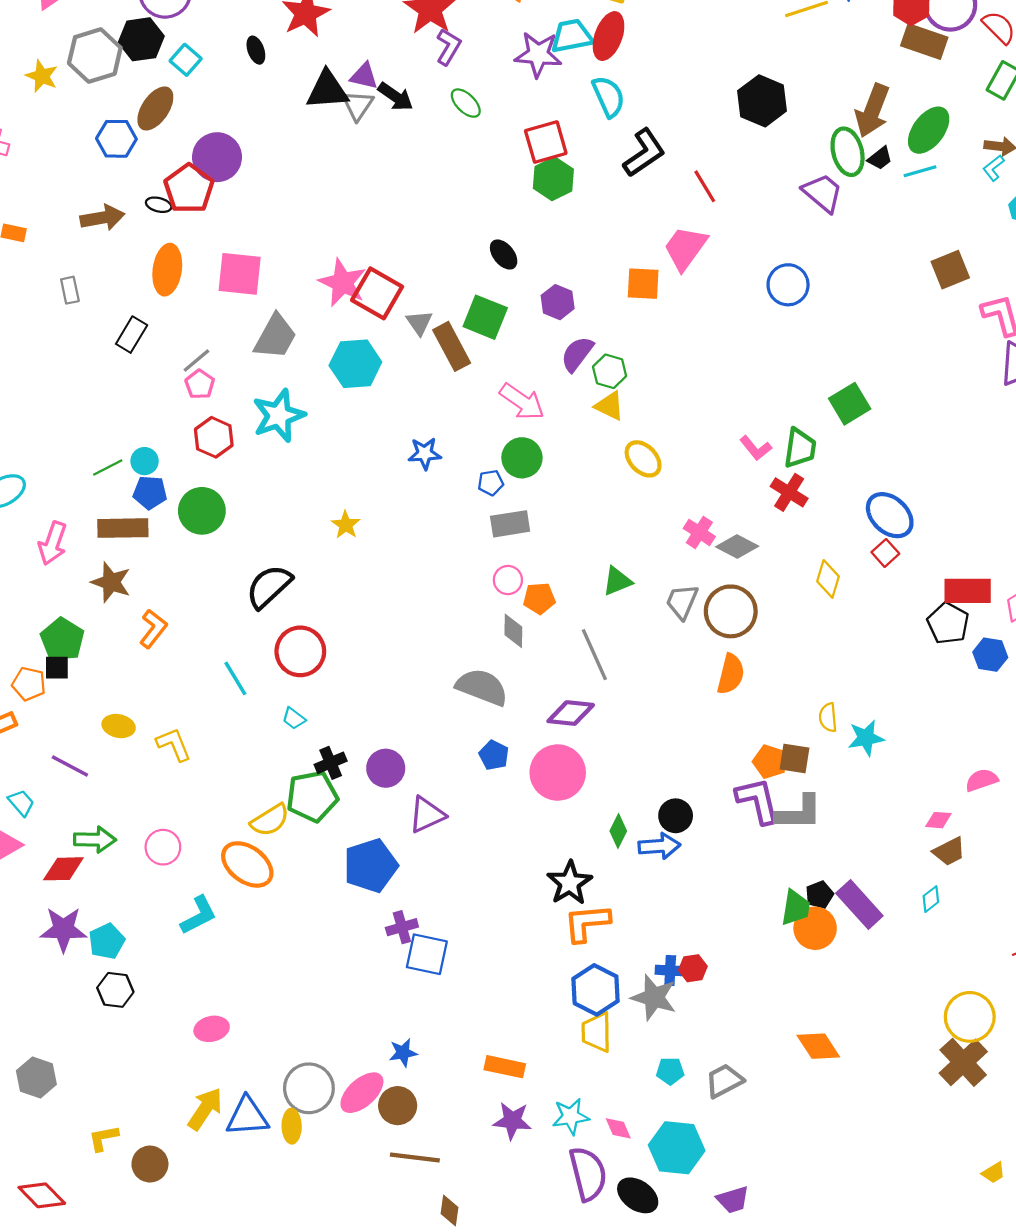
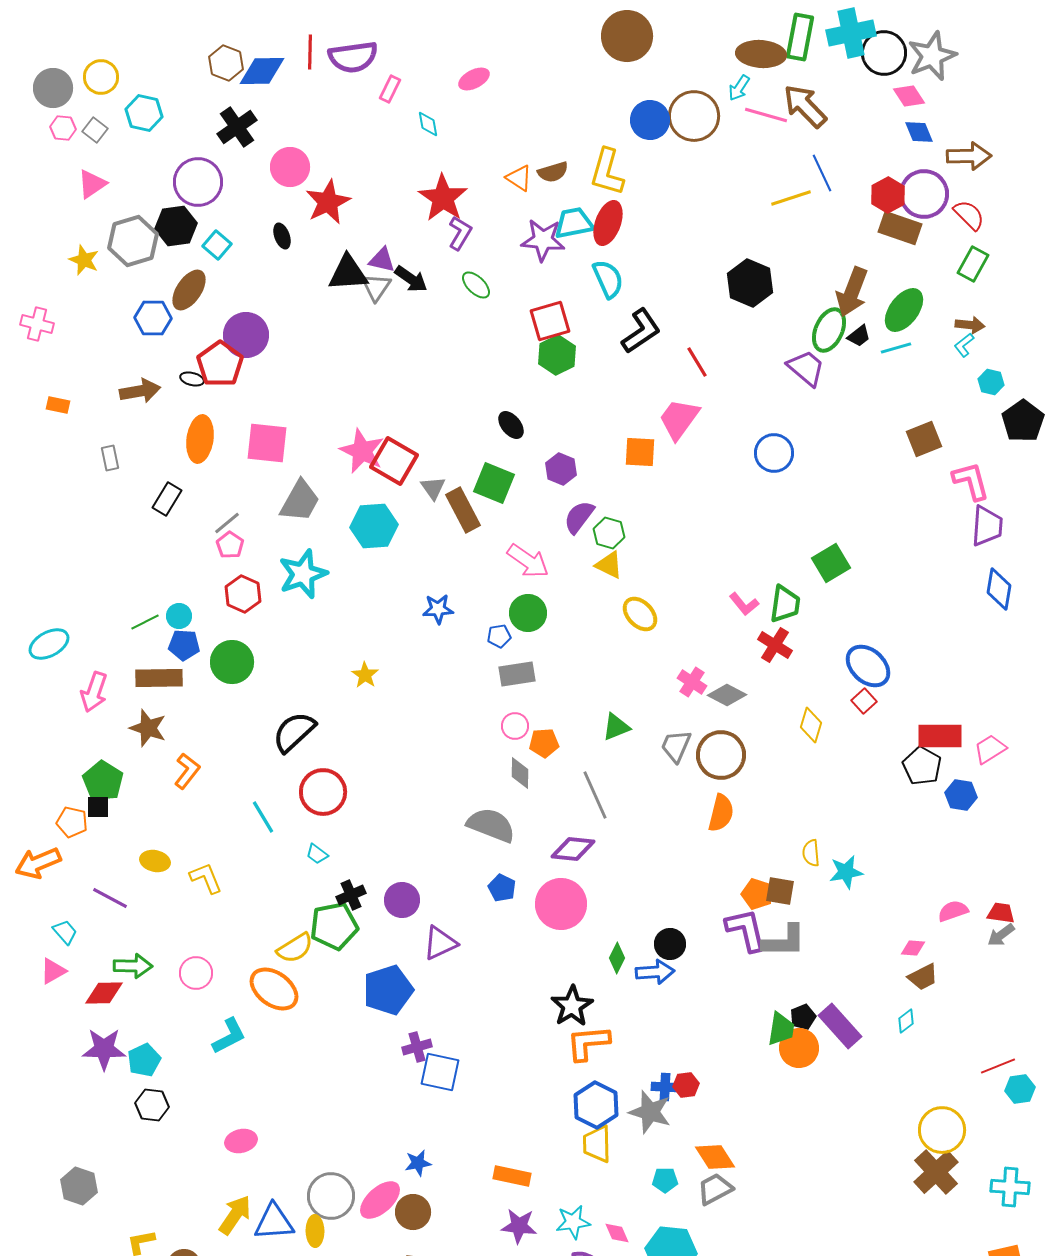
green ellipse: (848, 152) -> (829, 330), turned 39
orange diamond: (818, 1046) -> (715, 1157), moved

